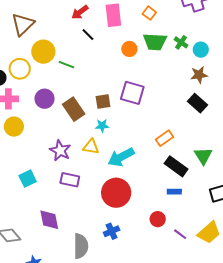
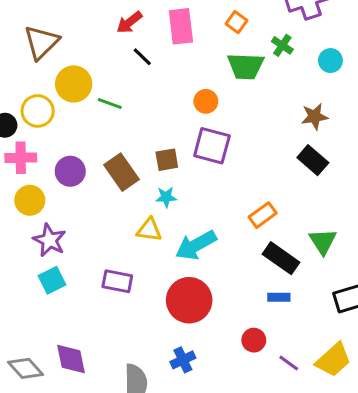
green cross: (181, 42) -> (282, 45), moved
orange circle: (129, 49) -> (206, 101), moved
cyan circle: (201, 50) -> (330, 61), moved
purple circle: (44, 99) -> (70, 171), moved
purple star: (60, 151) -> (49, 240), moved
purple diamond: (49, 220) -> (71, 359), moved

